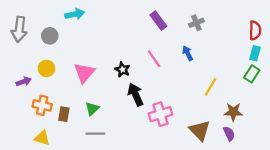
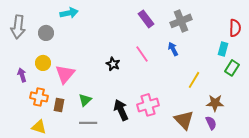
gray cross: (196, 23) -> (181, 21), size x1.5
cyan rectangle: (255, 53) -> (223, 49), moved
pink triangle: (84, 73) -> (65, 74), moved
purple arrow: (24, 81) -> (22, 75), turned -88
black arrow: (136, 95) -> (121, 110), moved

